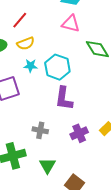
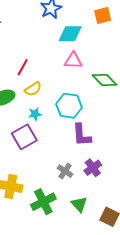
cyan star: (30, 66) -> (35, 114), moved
gray cross: (40, 130) -> (65, 171), turned 35
purple cross: (79, 133) -> (93, 168), moved

